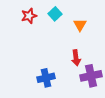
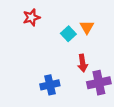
cyan square: (55, 14) -> (68, 34), moved

